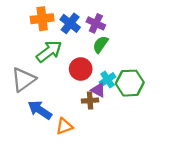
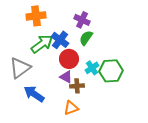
blue cross: (70, 23) -> (60, 40), moved
purple triangle: (98, 90) -> (66, 77), moved
orange triangle: (64, 126) -> (71, 108), moved

